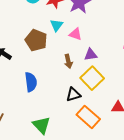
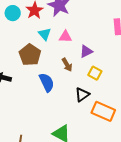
brown pentagon: (36, 40) -> (30, 55), turned 30
yellow square: (92, 78) -> (95, 73), size x0.6
blue semicircle: (31, 82) -> (47, 82), moved

